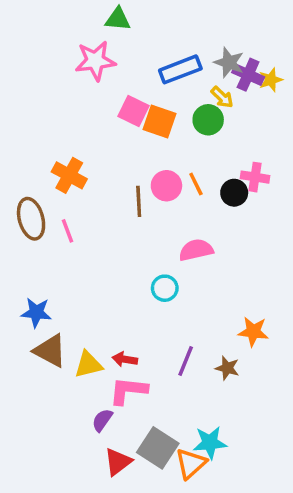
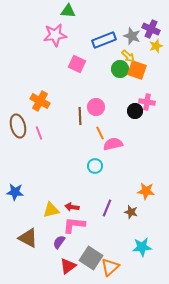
purple cross: (248, 75) -> (151, 29), moved
orange square: (160, 122) -> (137, 70), moved
orange line: (196, 184) -> (100, 133), moved
blue star: (36, 312) -> (15, 192), moved
brown triangle: (50, 351) -> (28, 238), moved
cyan star: (210, 443) -> (142, 247), moved

